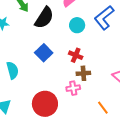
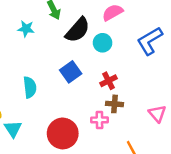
cyan circle: (77, 25) -> (103, 43), moved
red cross: (76, 55) -> (108, 81), turned 32

